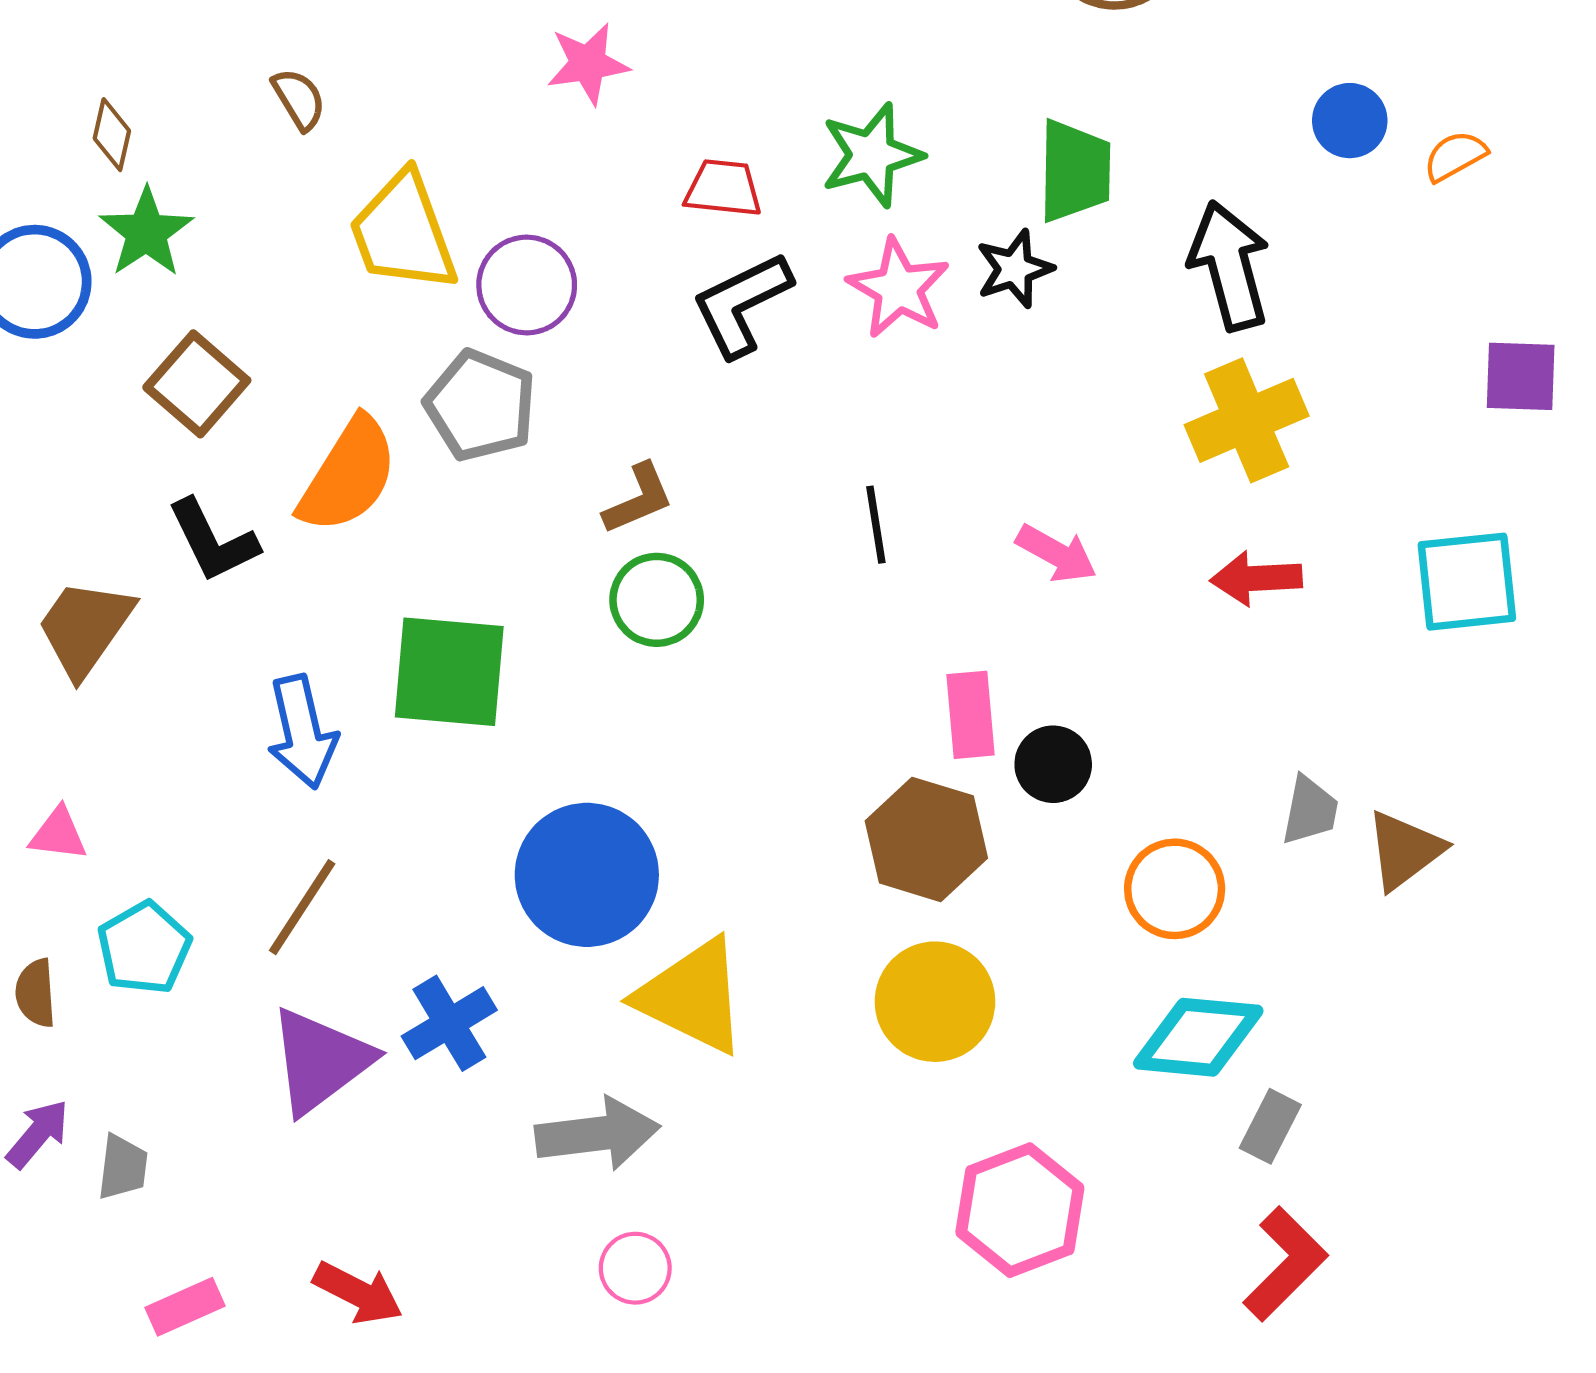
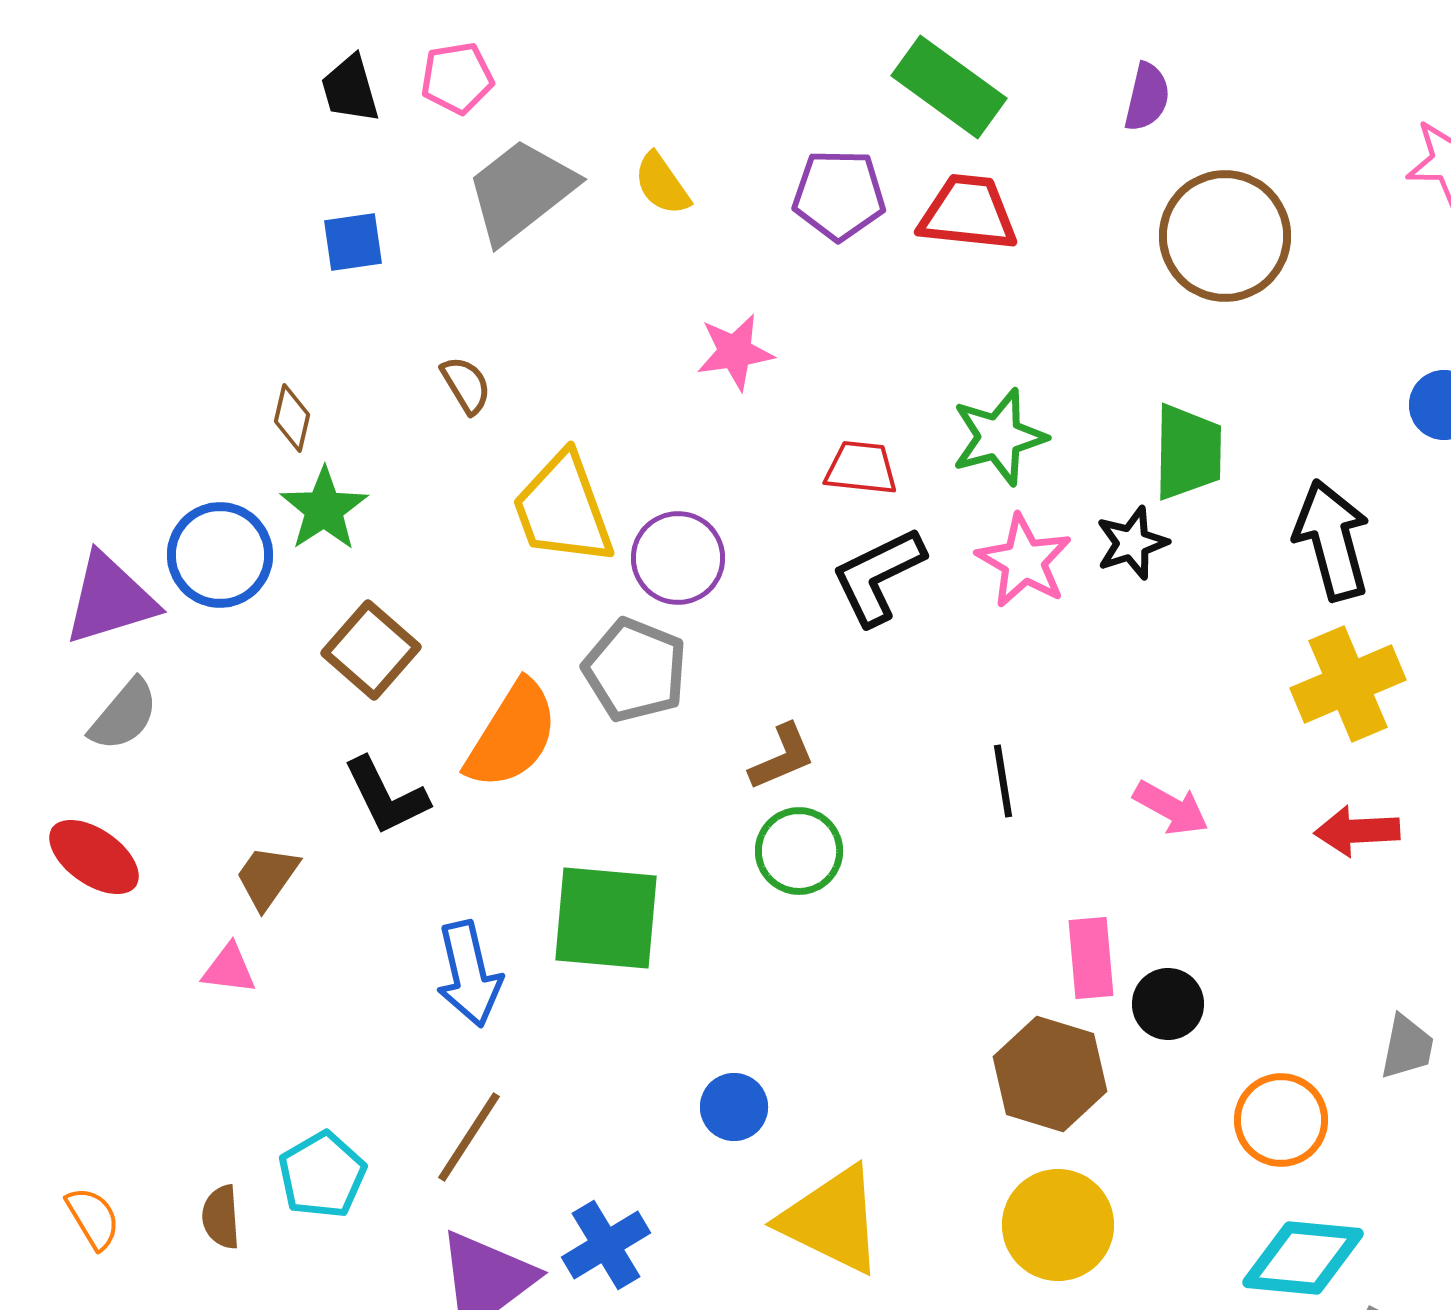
brown trapezoid: (85, 628) -> (267, 877), size x0.7
pink triangle: (58, 834) -> (229, 969), moved
blue circle: (587, 875) -> (734, 1107), size x0.5

